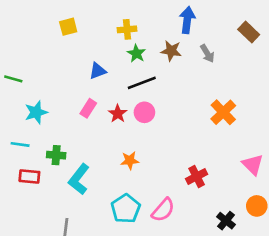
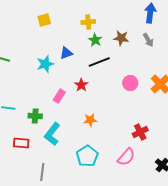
blue arrow: (187, 20) -> (150, 13), moved
pink rectangle: (88, 108) -> (59, 96), moved
cyan star: (36, 112) -> (45, 64), moved
pink circle: (144, 112) -> (130, 83), moved
red rectangle: (29, 177) -> (21, 143), moved
pink semicircle: (163, 210) -> (126, 157), moved

